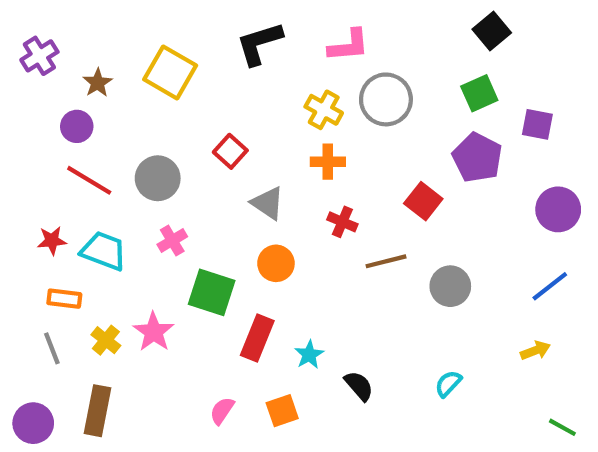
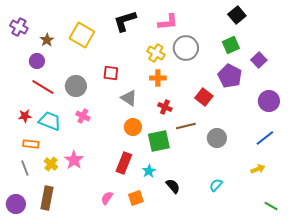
purple cross: (39, 56) -> (19, 27), turned -30
purple square: (537, 124) -> (259, 60), turned 35
red square: (230, 151) -> (111, 73), turned -35
pink cross: (172, 241) -> (83, 116), turned -32
green square: (212, 292) -> (159, 141), moved, turned -30

